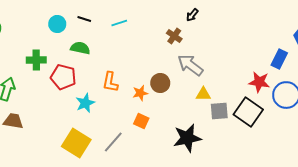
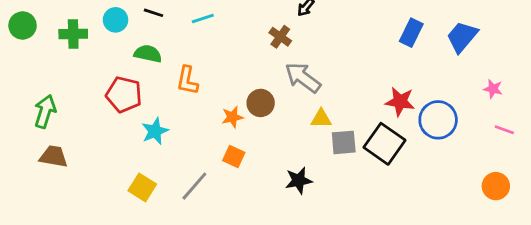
blue rectangle: (279, 59) -> (411, 33), moved
green cross: (36, 60) -> (73, 34), moved
orange L-shape: (110, 82) -> (187, 80), moved
black star: (187, 138) -> (299, 180), size x0.7
yellow square: (76, 143) -> (142, 187), size x0.7

